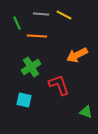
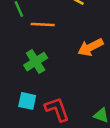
red L-shape: (59, 85) -> (57, 109), moved

